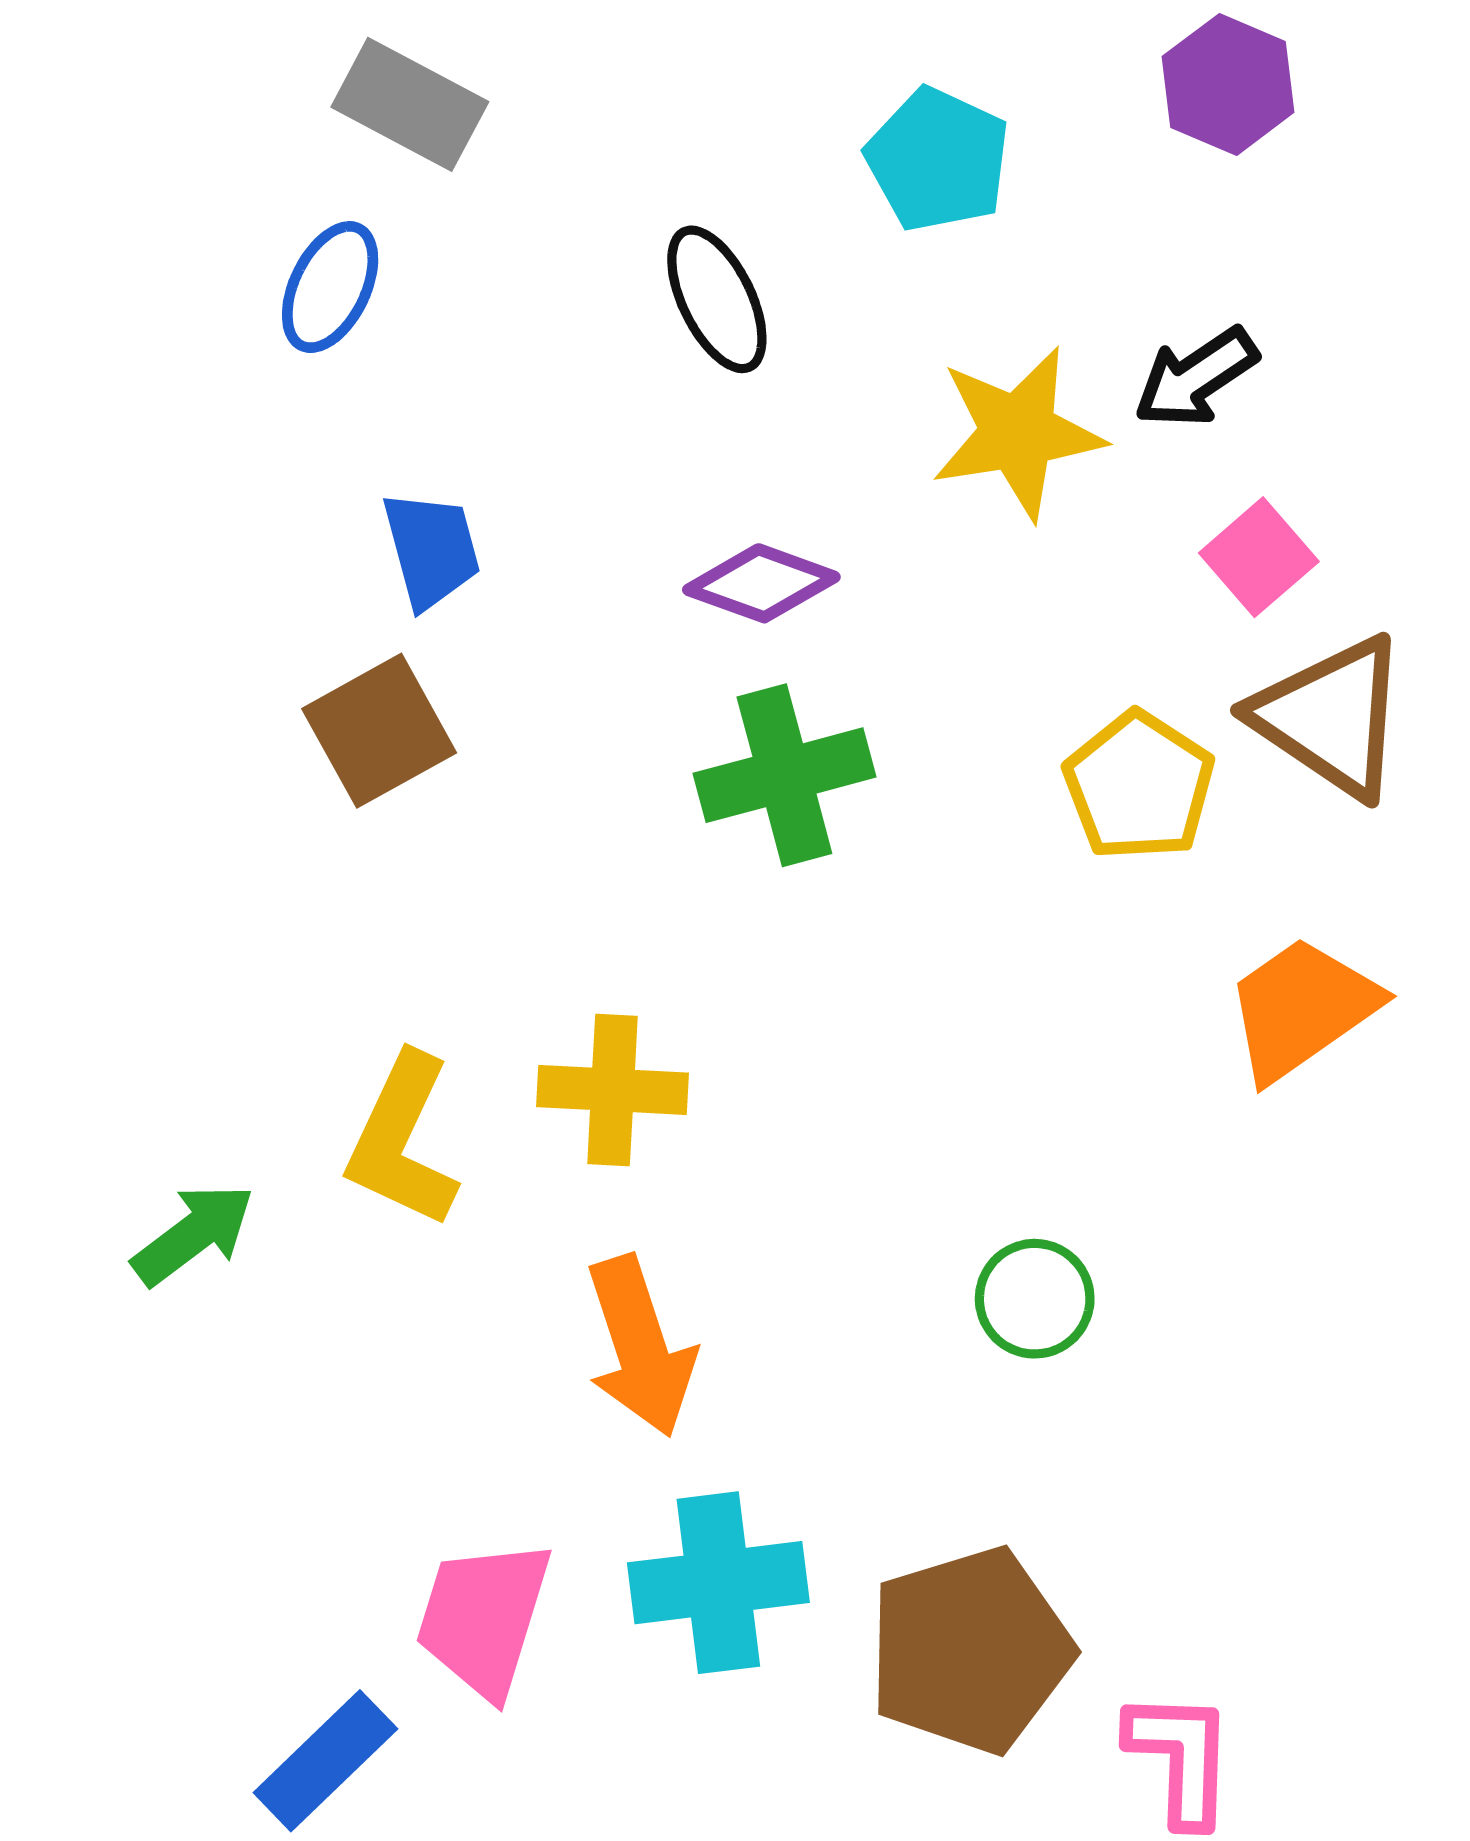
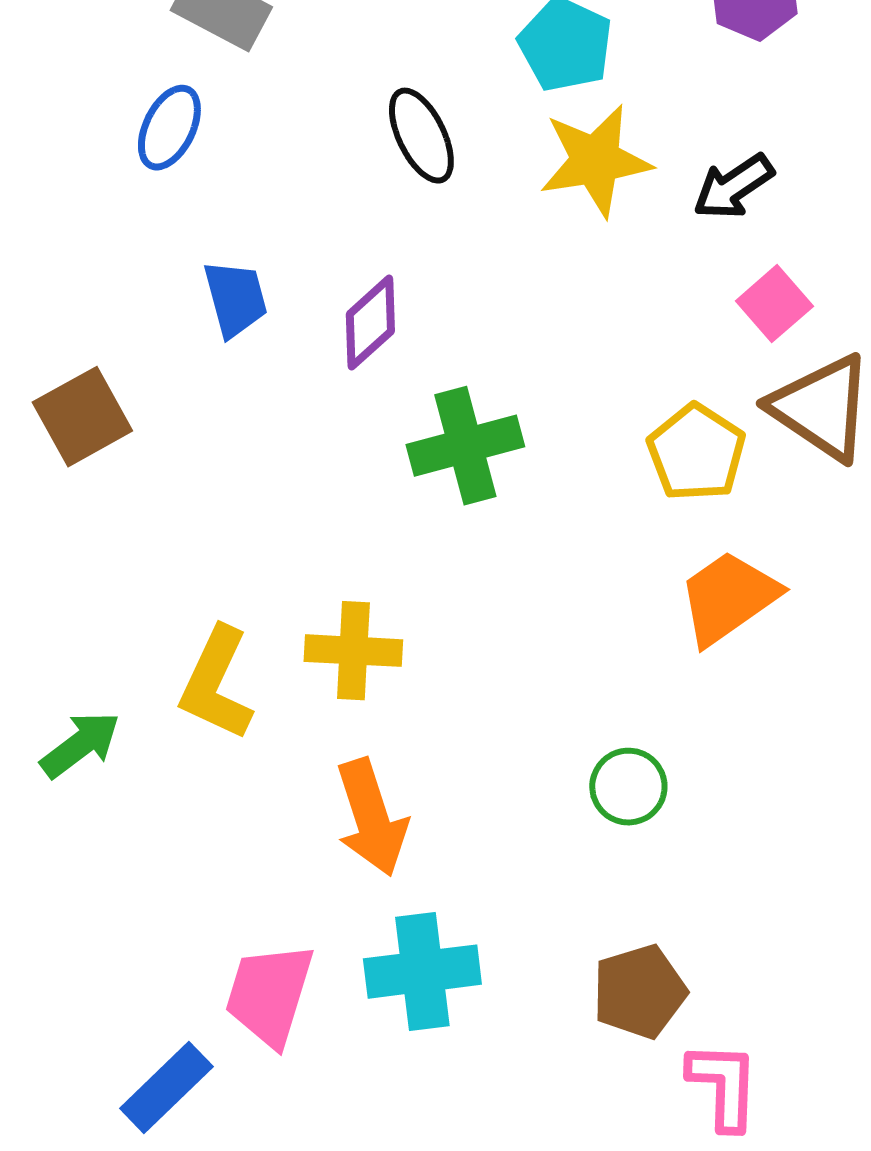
yellow star: (1018, 433) -> (595, 161), moved
purple diamond: (761, 583) -> (370, 323), moved, turned -62
brown square: (379, 731) -> (82, 417), moved
orange trapezoid: (1302, 1009) -> (728, 598), moved
brown pentagon: (970, 1650) -> (639, 992), moved, size x0.7

